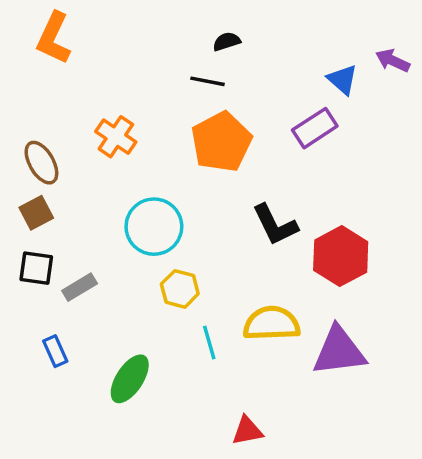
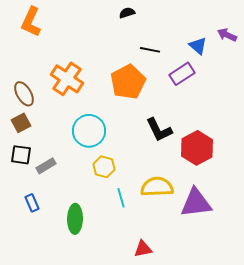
black semicircle: (227, 42) -> (127, 13), moved
black line: (208, 81) -> (150, 50), moved
orange cross: (116, 137) -> (67, 79), size x1.4
green ellipse: (130, 379) -> (75, 219), turned -32

